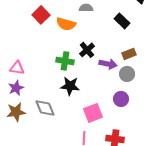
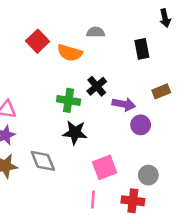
black rectangle: (122, 21) -> (142, 49), turned 35
brown rectangle: (129, 54) -> (161, 91), moved
gray circle: (127, 74) -> (148, 175), moved
purple circle: (121, 99) -> (141, 125), moved

